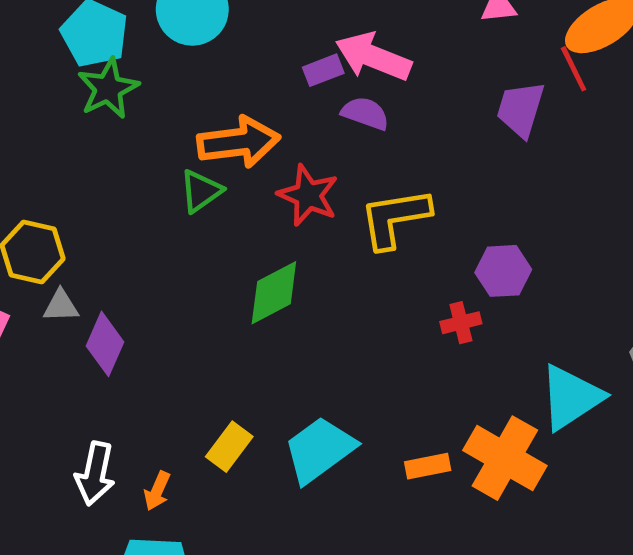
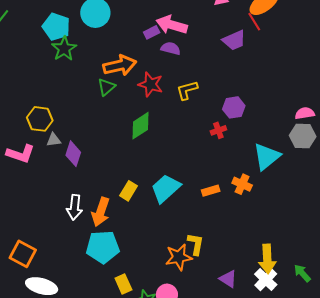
purple trapezoid: (521, 109) -> (234, 40), turned -125
yellow L-shape: (395, 218) -> (187, 90), size x0.7
orange cross: (505, 458) -> (242, 184), size x0.6
orange arrow: (157, 491) -> (101, 212), size x1.8

